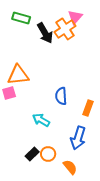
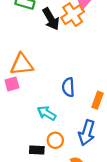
black rectangle: (32, 154) -> (37, 150), turned 48
orange circle: (48, 154) -> (55, 140), moved

